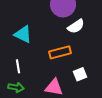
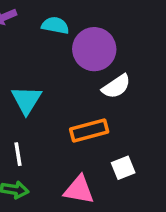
cyan triangle: (23, 34) -> (26, 100), turned 36

